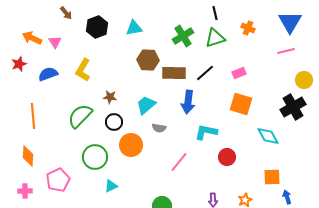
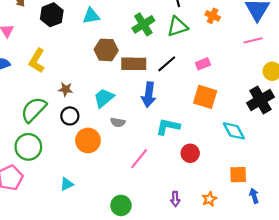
green circle: (95, 157) -> (28, 147), moved

